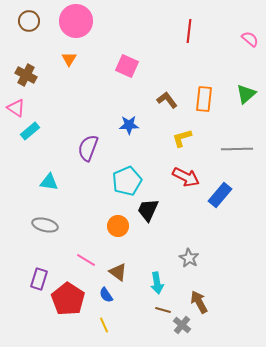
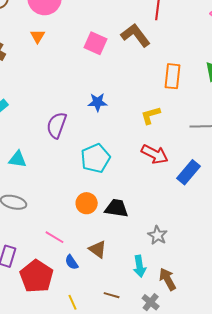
brown L-shape: (167, 100) -> (136, 35), moved, size x1.4
black trapezoid: (148, 210) -> (117, 208), moved, turned 75
brown triangle: (118, 272) -> (98, 249), moved
cyan arrow: (157, 283) -> (140, 266), moved
blue semicircle: (106, 295) -> (72, 262), moved
brown line: (163, 310) -> (112, 295), moved

